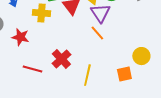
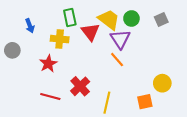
red star: (20, 37) -> (48, 64), moved, turned 30

